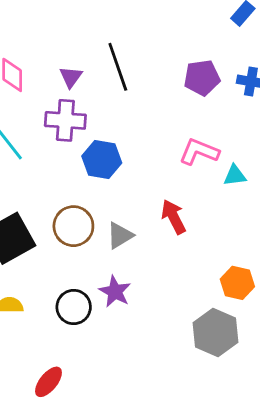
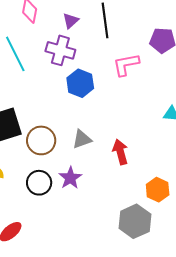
pink L-shape: (199, 152) -> (126, 65), moved, turned -44
red arrow: (174, 217) -> (120, 152), moved
brown circle: (73, 226) -> (41, 140), moved

